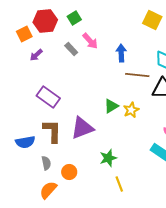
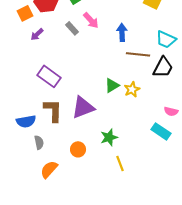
gray semicircle: (46, 163) -> (39, 142), moved
orange circle: (69, 172) -> (78, 149), moved

